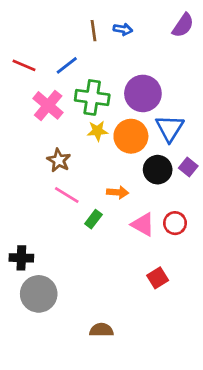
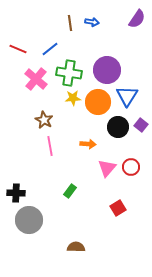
pink line: (67, 195) -> (50, 146), turned 48
green rectangle: (93, 219) -> (70, 191), moved
pink triangle: (143, 224) -> (107, 168), turned 42

